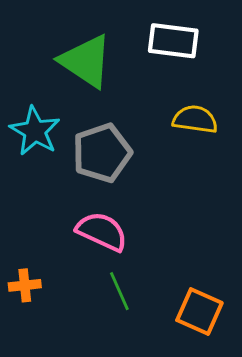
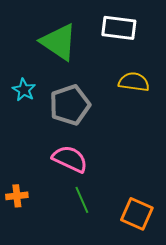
cyan star: (35, 131) -> (24, 90), size x0.7

